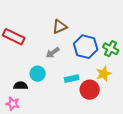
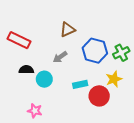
green cross: (111, 49) -> (121, 53), turned 35
black semicircle: (21, 86) -> (26, 70), moved
pink star: (13, 104) -> (35, 111), moved

